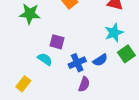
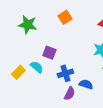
blue semicircle: (100, 60) -> (86, 84), moved, turned -136
yellow rectangle: (23, 84) -> (18, 72), moved

